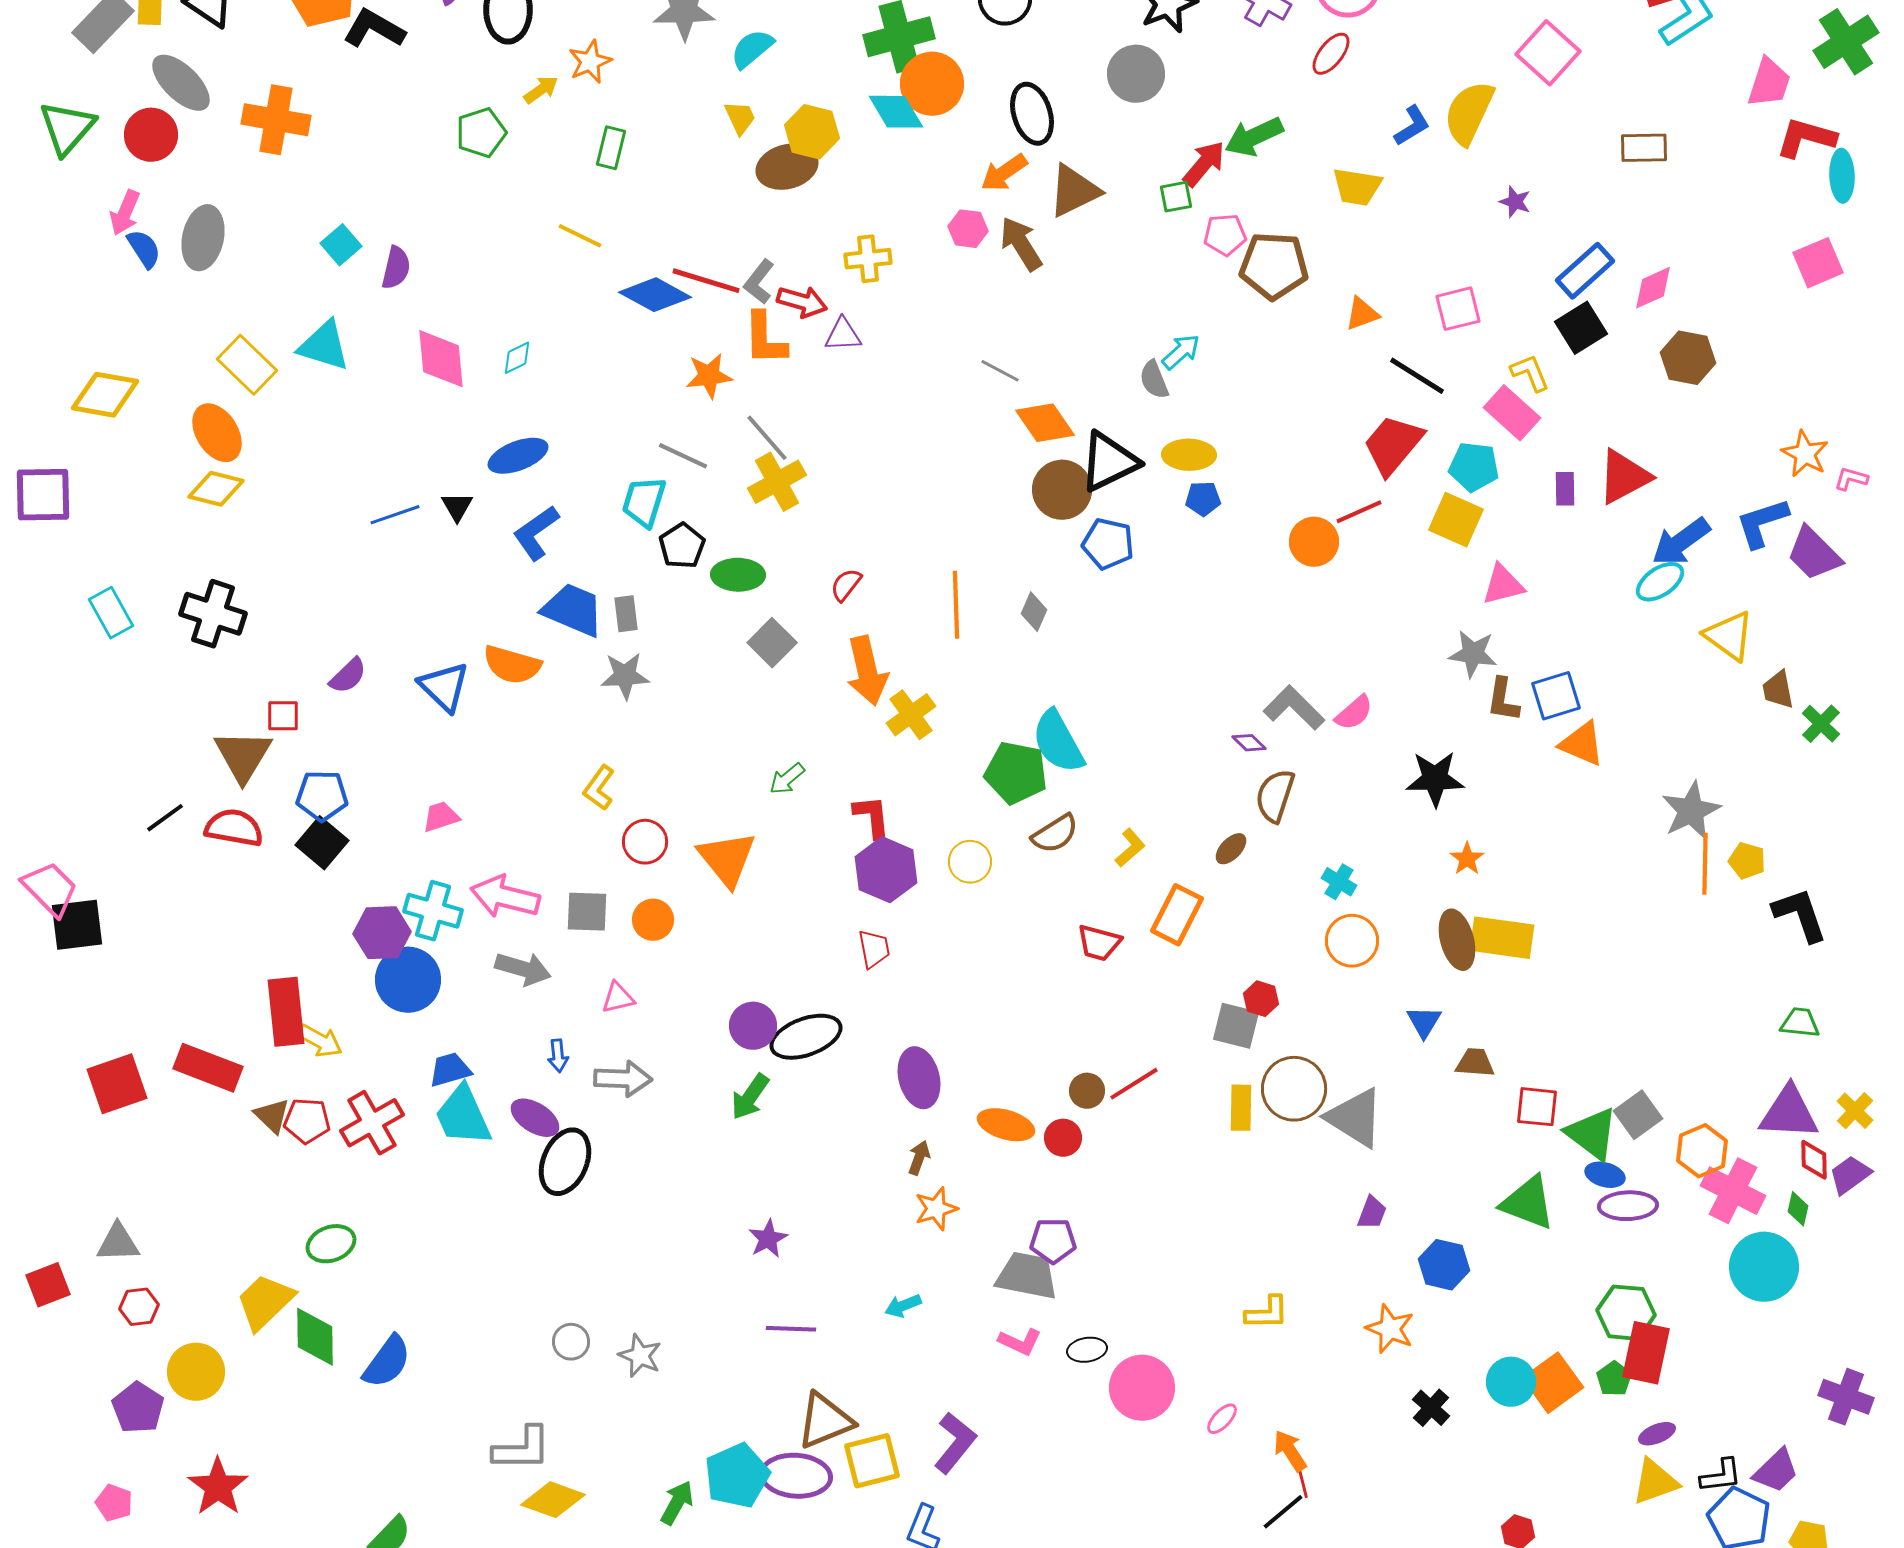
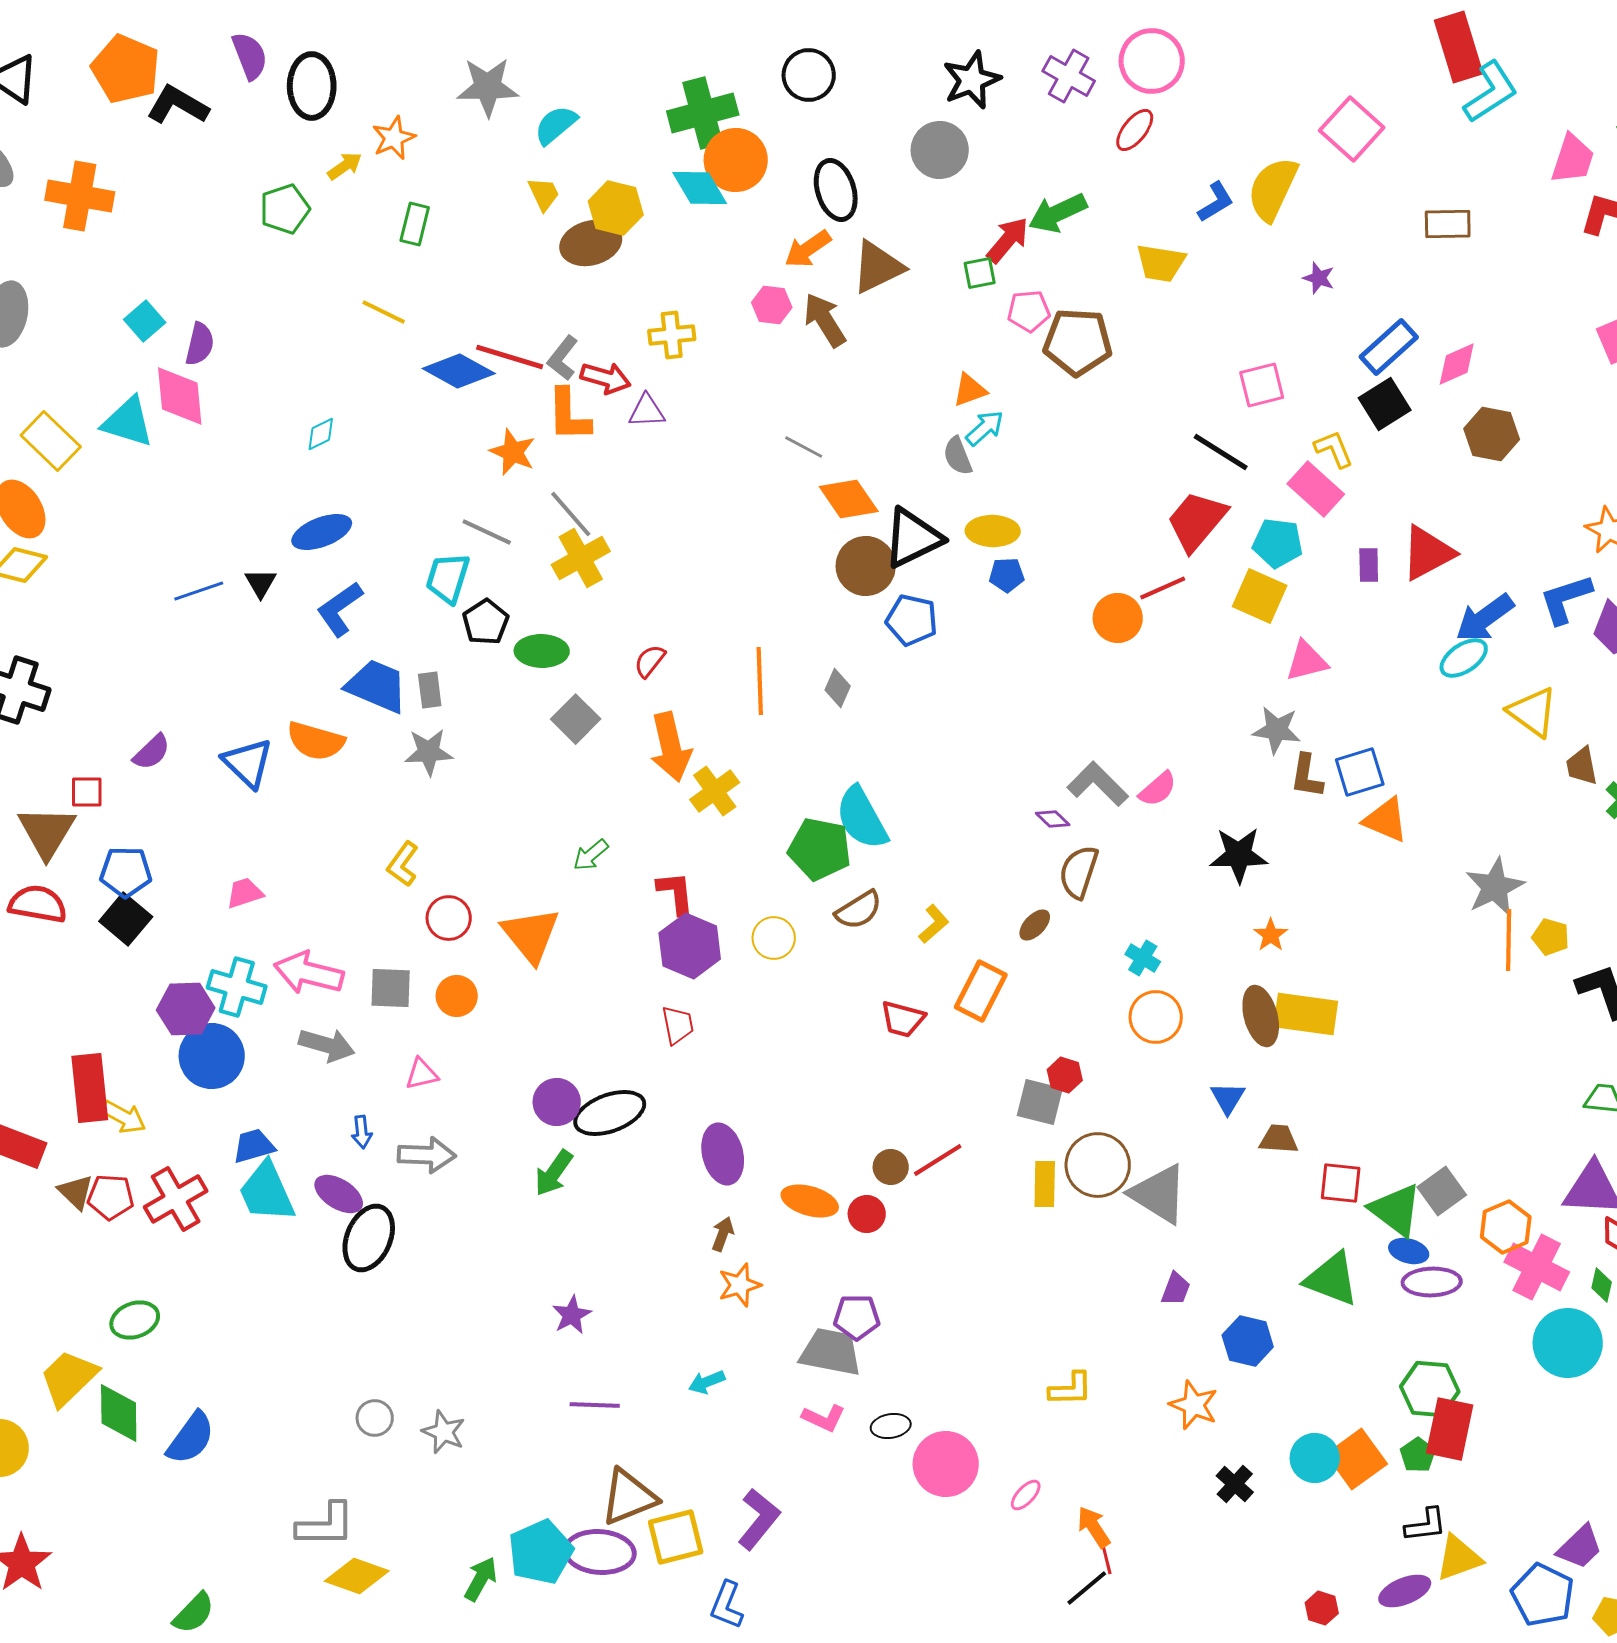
orange triangle: (1362, 314) -> (970, 390), moved
pink diamond: (441, 359) -> (180, 396), moved
orange star: (709, 376) -> (513, 452), turned 30
purple ellipse: (1657, 1434) -> (1405, 1591), moved, size x1.4
black L-shape: (1721, 1476) -> (1426, 1525), moved

